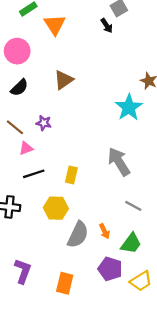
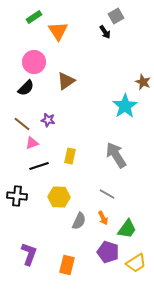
pink circle: (17, 51) -> (34, 62), moved
yellow rectangle: (71, 175) -> (70, 156), moved
gray line: (133, 206) -> (107, 194), moved
gray semicircle: (78, 235) -> (79, 221), size x0.7

